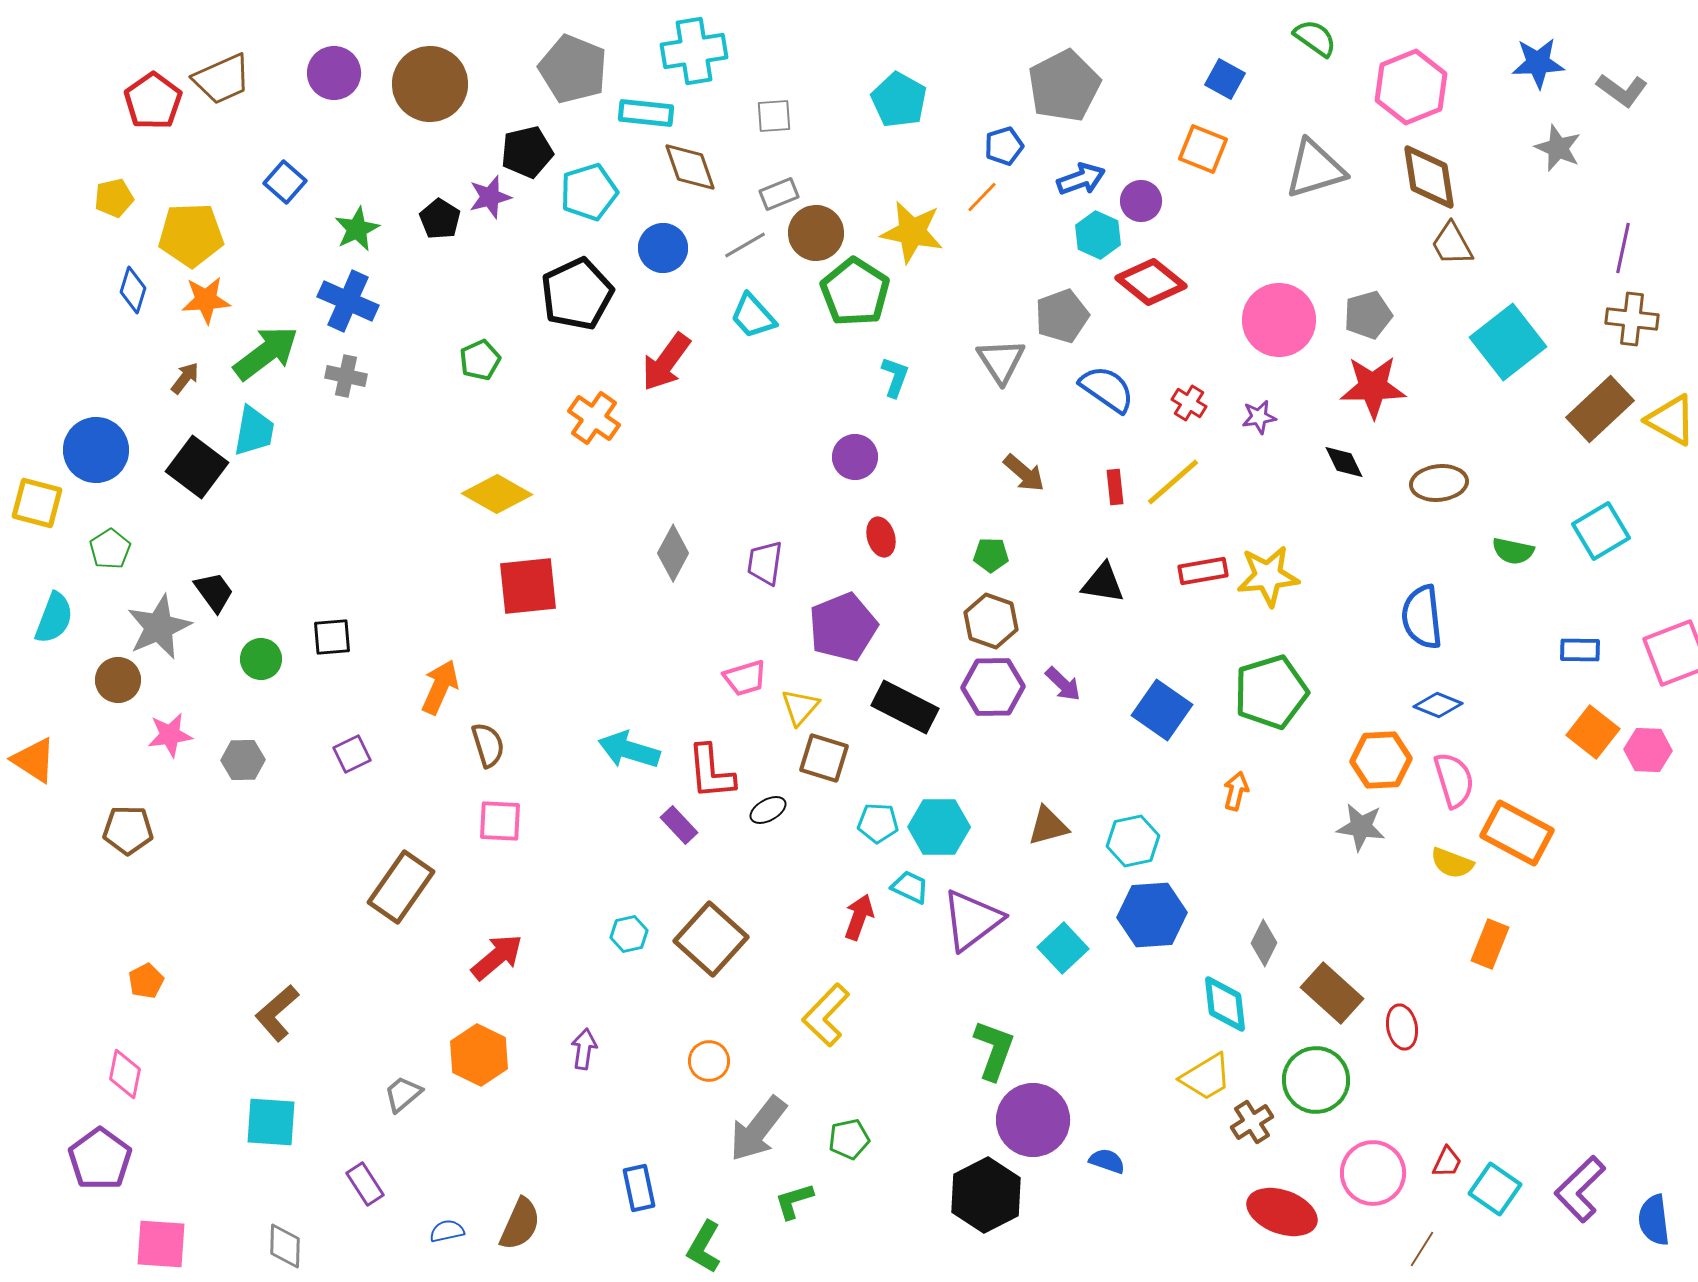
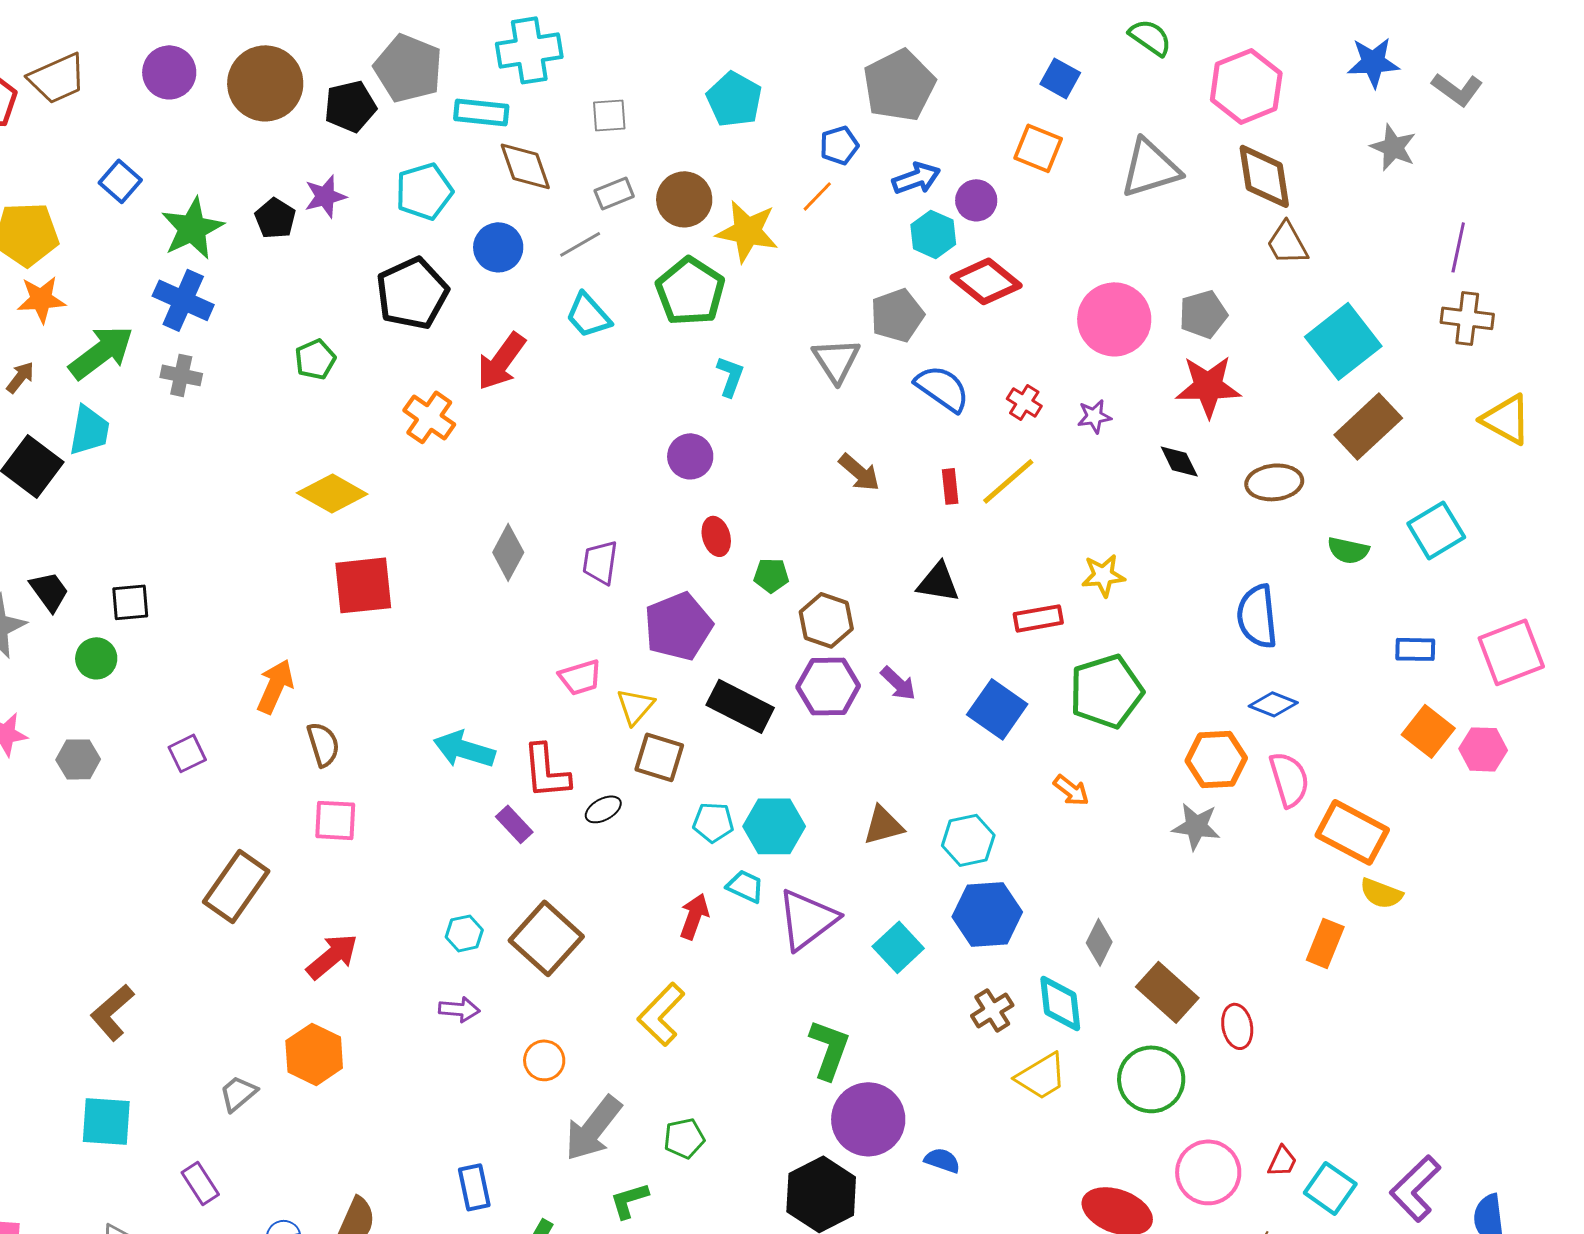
black pentagon: (527, 152) -> (350, 106), moved
green star: (357, 229) -> (192, 228), size x1.4
brown circle: (816, 233) -> (684, 199), moved
brown rectangle: (1600, 409) -> (1368, 426), moved
green pentagon: (991, 555) -> (771, 575), moved
red rectangle: (1203, 571) -> (1038, 618), moved
yellow star: (1268, 576) -> (1103, 575), size x0.7
black square: (332, 637) -> (130, 602), moved
orange arrow: (1236, 791) -> (1071, 790), turned 114
yellow semicircle: (1452, 863) -> (1381, 893), moved
purple arrow: (584, 1049) -> (459, 1009), moved, turned 87
brown cross: (1252, 1122) -> (992, 1010), moved

